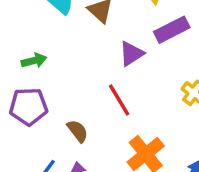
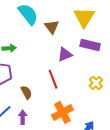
purple rectangle: (172, 30) -> (90, 45), turned 30

